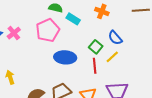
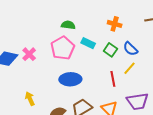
cyan rectangle: (73, 19) -> (88, 43), moved
green square: (96, 47) -> (110, 50), moved
blue ellipse: (65, 57) -> (70, 79), moved

